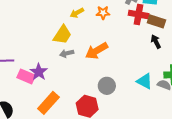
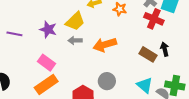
brown rectangle: (156, 21) -> (148, 54), moved
purple star: (39, 72) -> (48, 29), moved, turned -30
pink rectangle: (26, 76) -> (47, 63), moved

